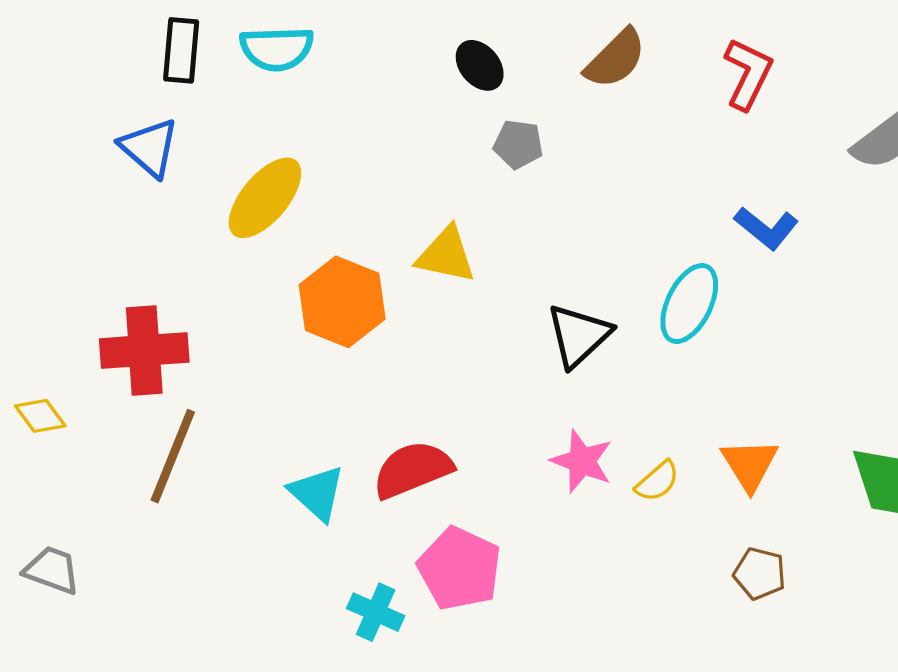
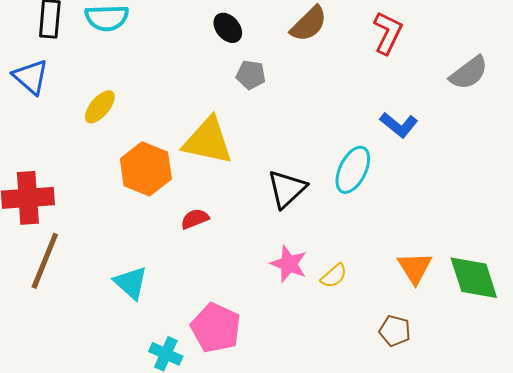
yellow ellipse: (265, 198) -> (100, 107), size x0.7
yellow triangle: (446, 255) -> (208, 141), size x1.4
orange triangle: (750, 465) -> (415, 268), moved
red semicircle: (413, 470) -> (195, 219), moved, size x0.6

